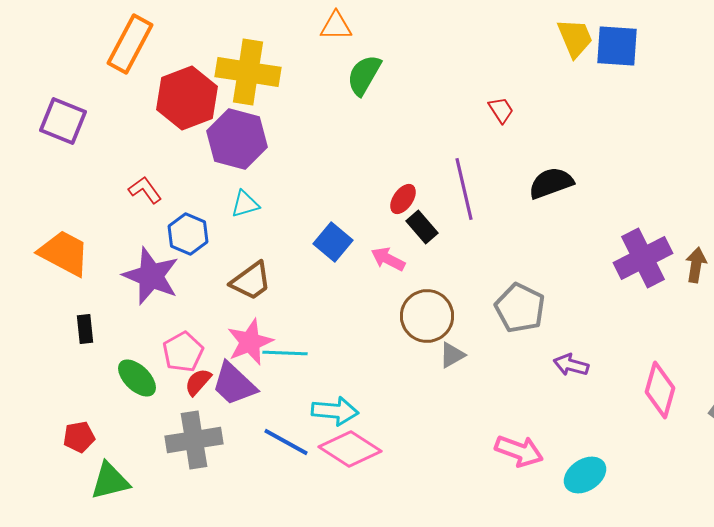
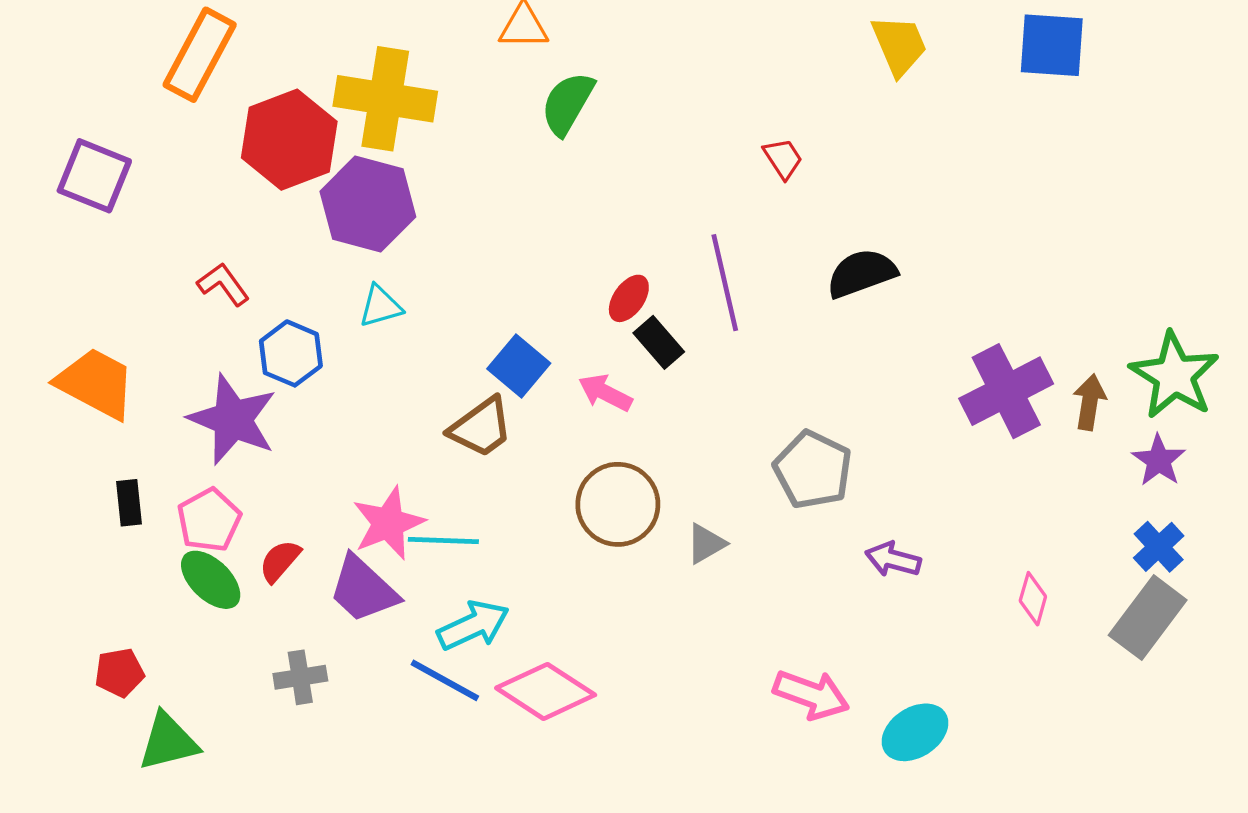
blue square: (617, 46) -> (1052, 45), moved
brown trapezoid: (251, 281) -> (481, 427), moved
brown circle: (427, 316) -> (618, 504), moved
pink pentagon: (183, 352) -> (209, 520), moved
red semicircle: (198, 382) -> (280, 561), moved
pink diamond: (660, 390) -> (1033, 599), size x0.6
cyan arrow: (335, 411) -> (473, 625), moved, turned -30
gray cross: (194, 440) -> (300, 677), size x0.6

